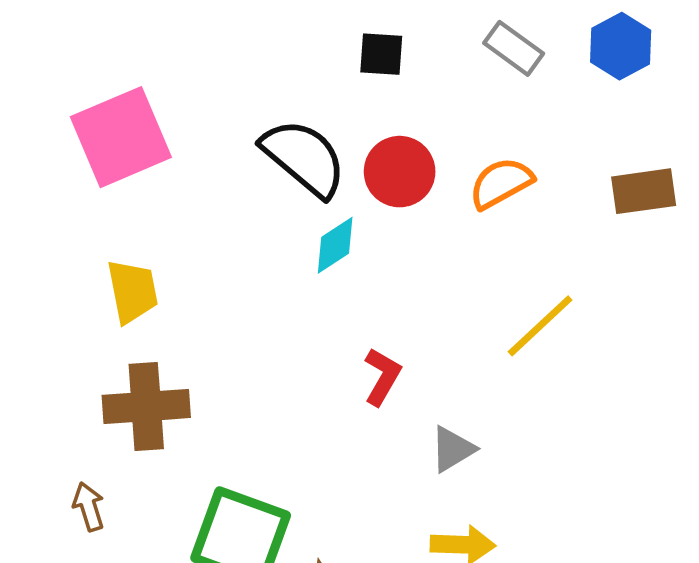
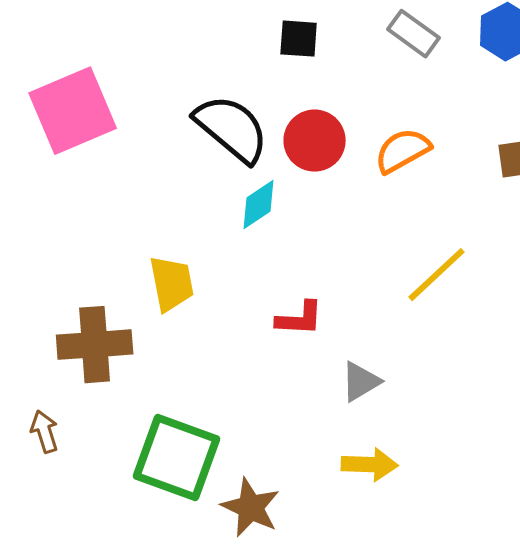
yellow trapezoid: (132, 291) -> (172, 284), moved
red L-shape: (382, 377) -> (300, 319), turned 63

